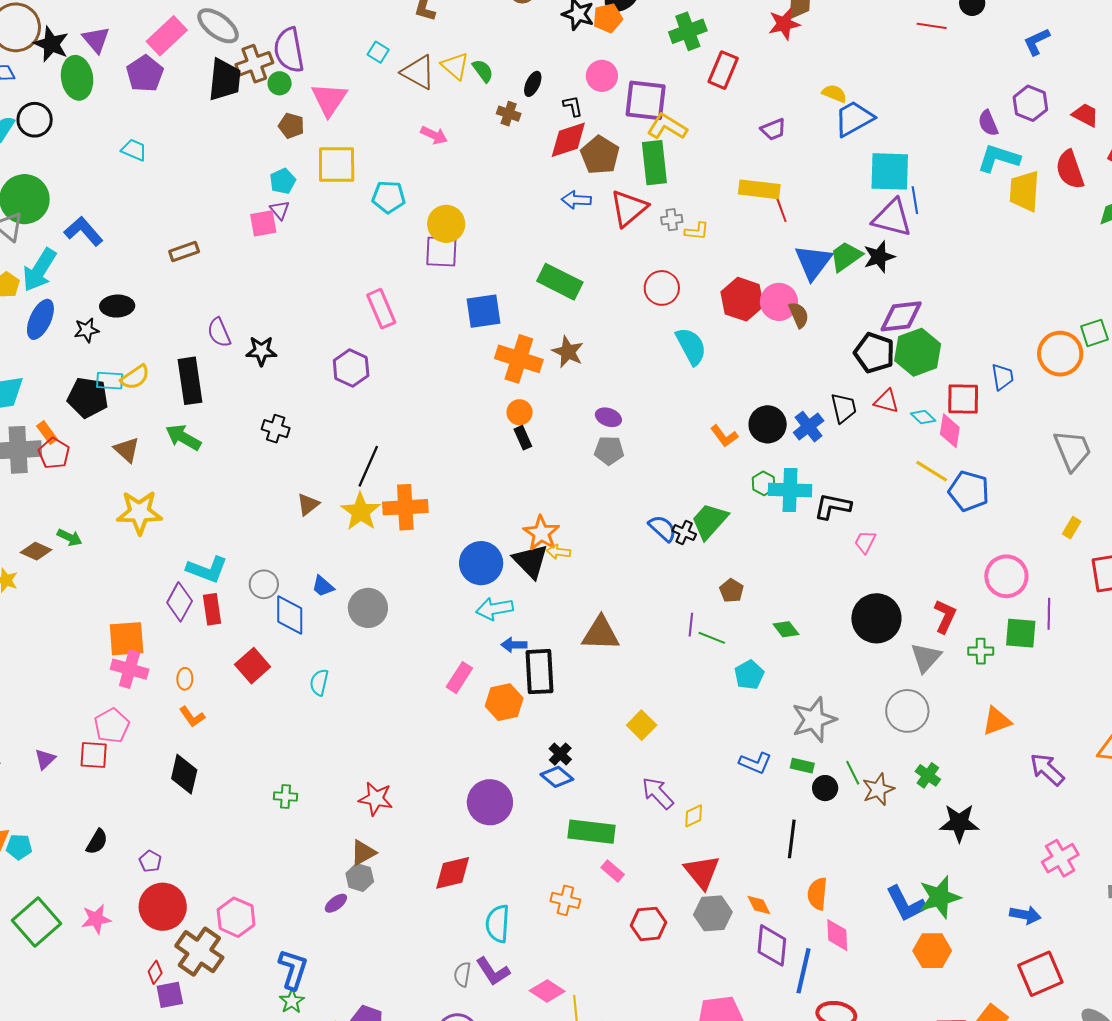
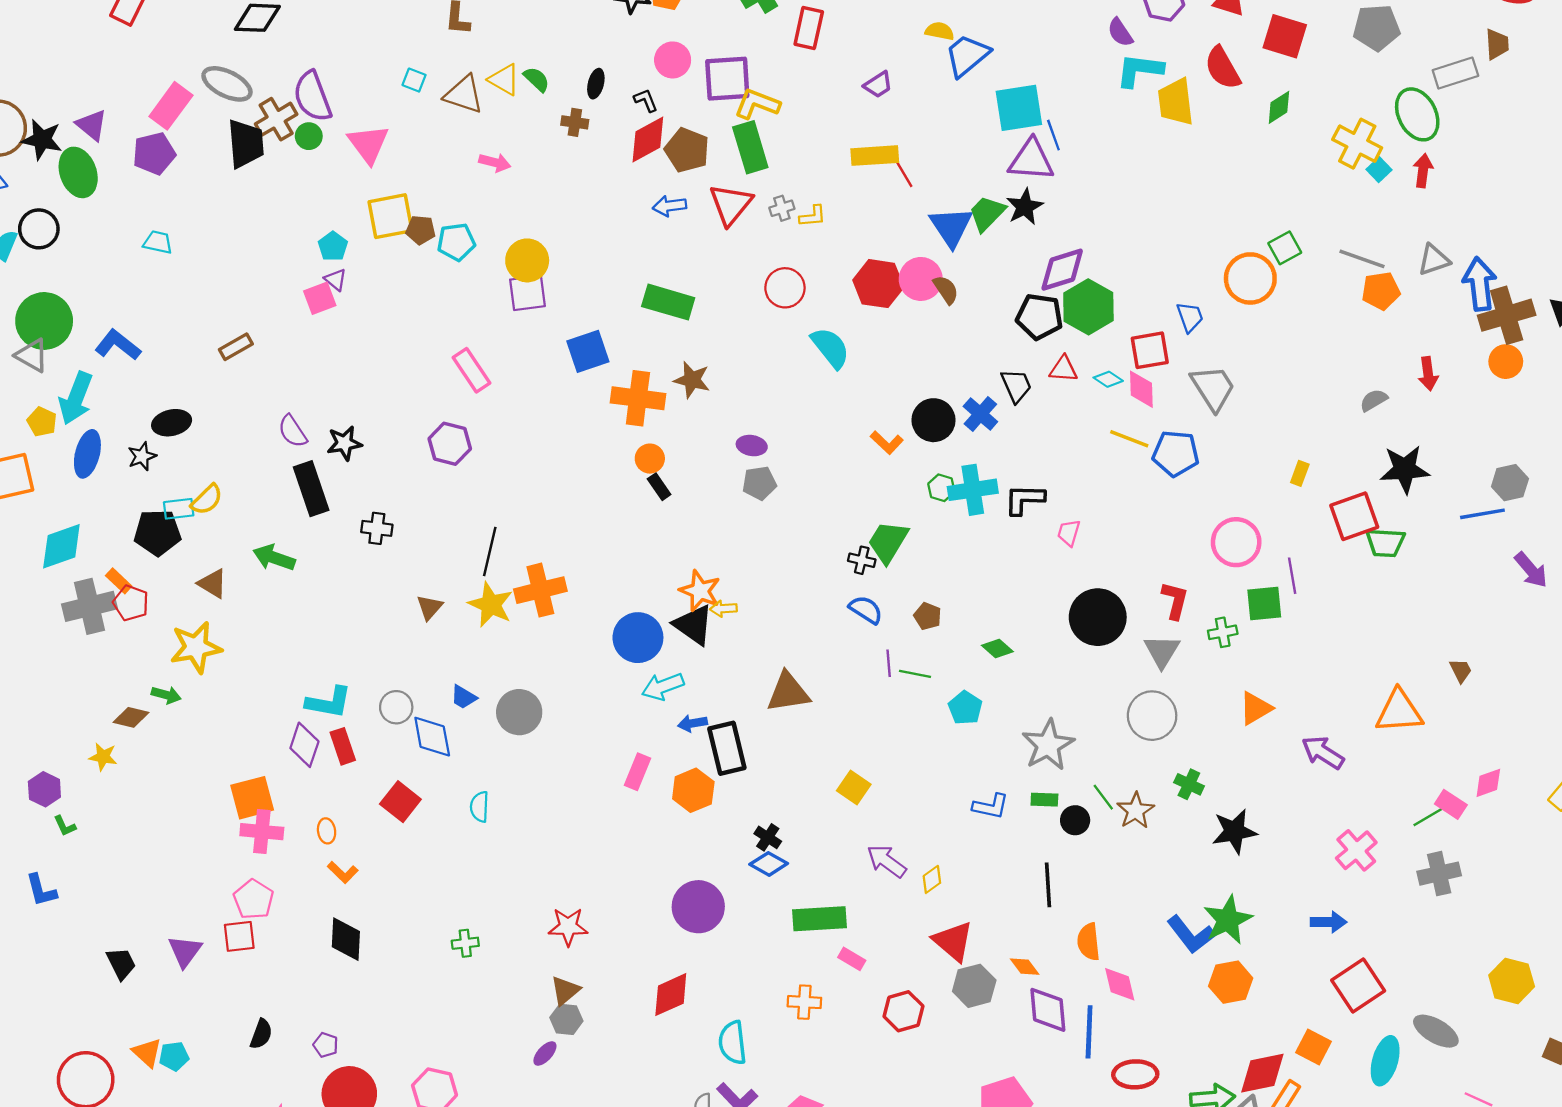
purple pentagon: (145, 74) -> (154, 153), turned 30
brown pentagon: (291, 126) -> (421, 230), moved
black rectangle: (190, 381) -> (311, 489), moved
gray trapezoid: (1072, 450) -> (1213, 388), moved
yellow star: (139, 512) -> (196, 647), moved
blue semicircle: (663, 528) -> (866, 610), moved
purple triangle: (45, 759) -> (185, 951), size x1.4

